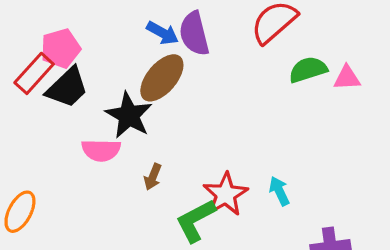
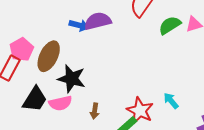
purple semicircle: (194, 34) -> (98, 21), turned 104
brown ellipse: (162, 78) -> (49, 56), moved
black trapezoid: (67, 88) -> (35, 99), moved

